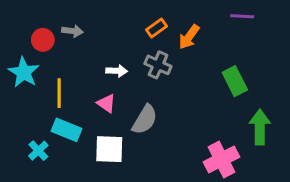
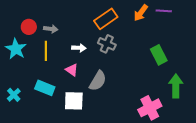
orange rectangle: (157, 28) -> (106, 19), size x1.6
gray arrow: (72, 31) -> (51, 29), moved
orange arrow: (189, 37) -> (141, 13), moved
yellow line: (59, 93) -> (46, 51), moved
cyan cross: (38, 151) -> (14, 95), moved

